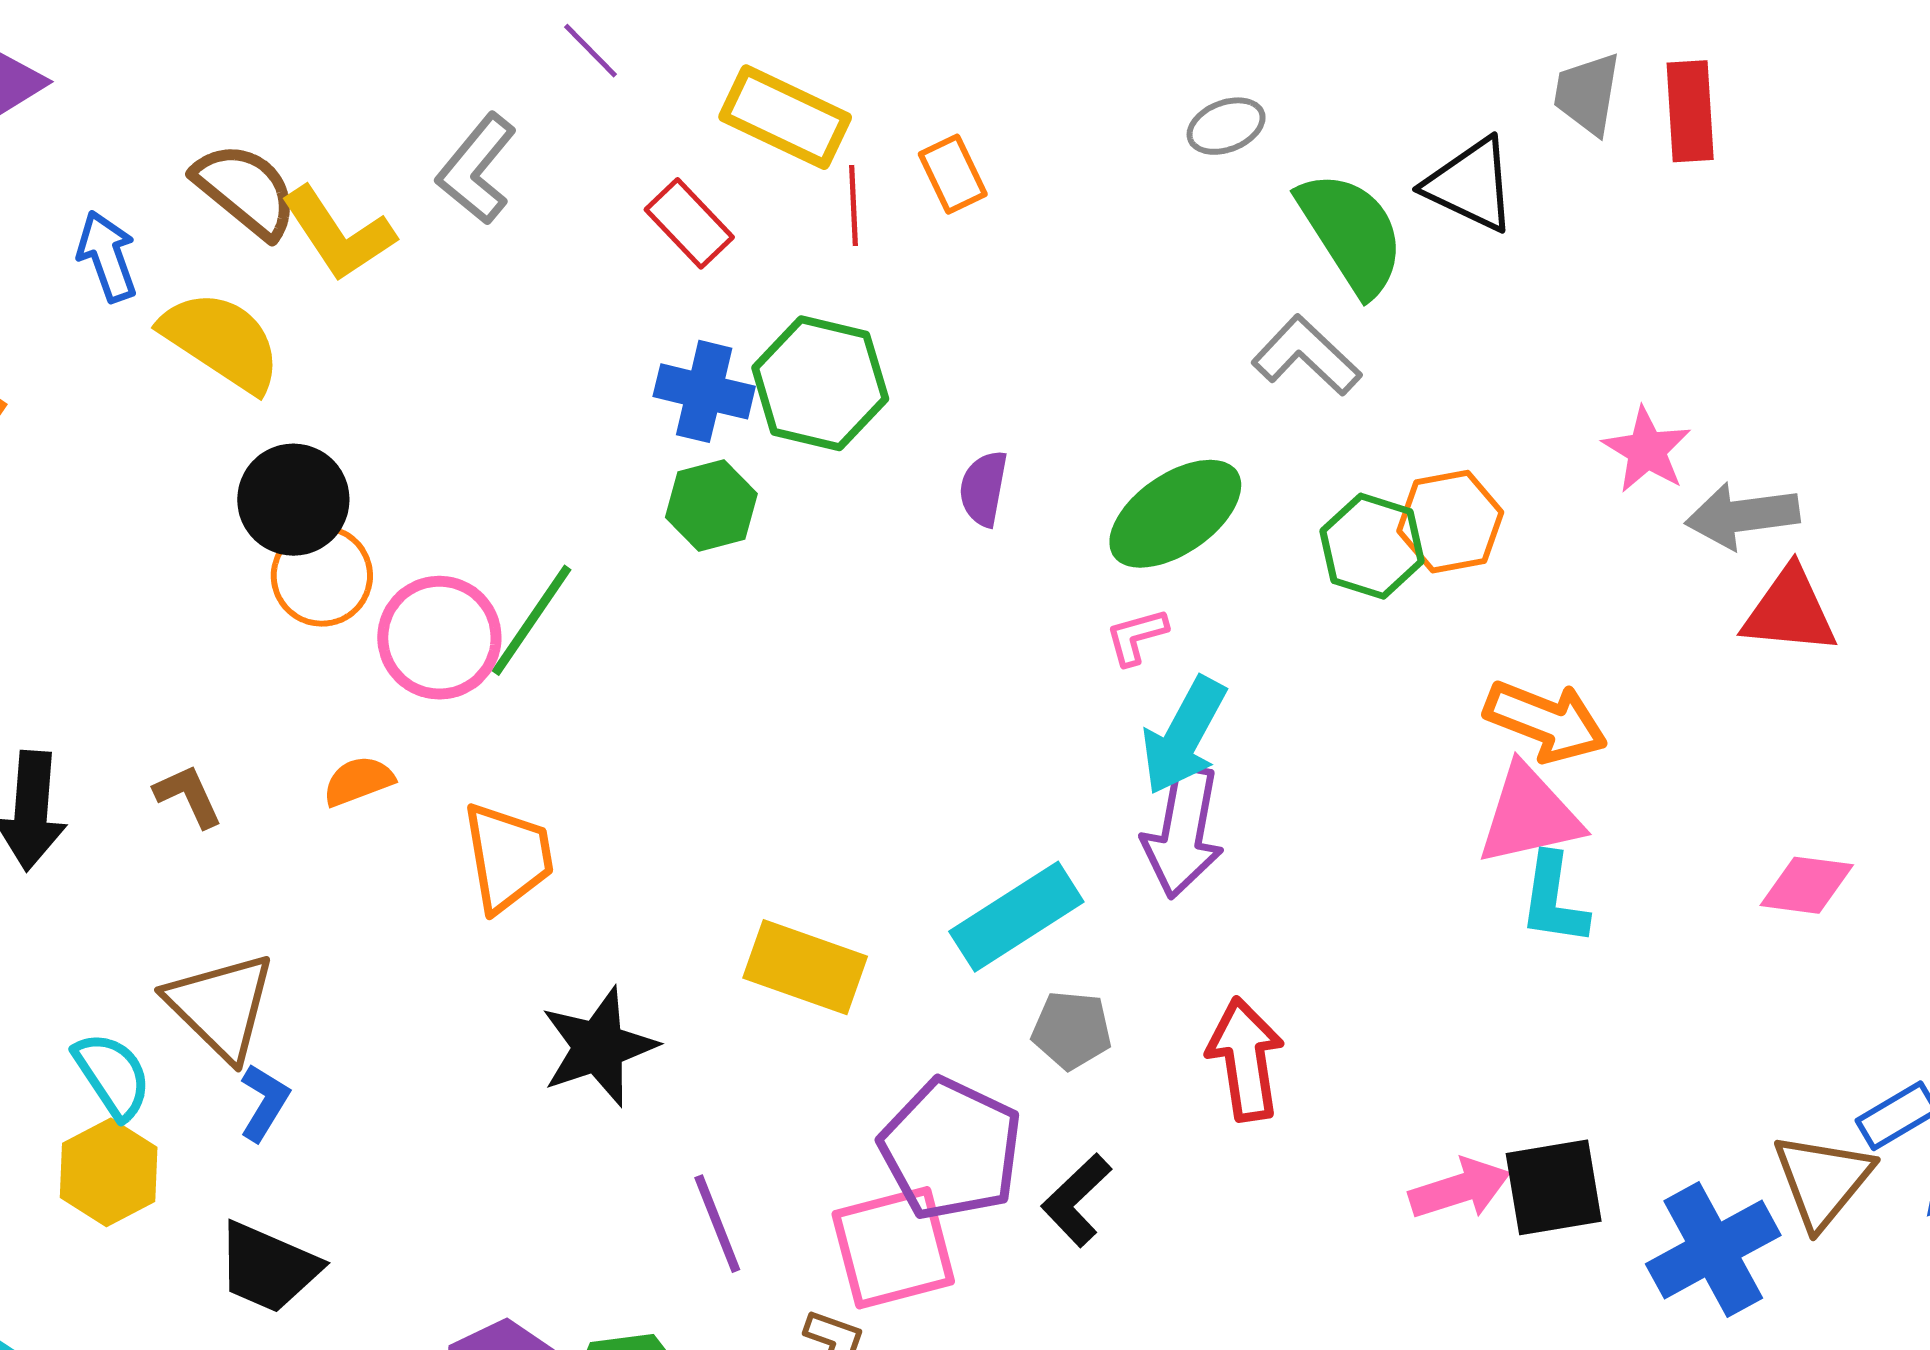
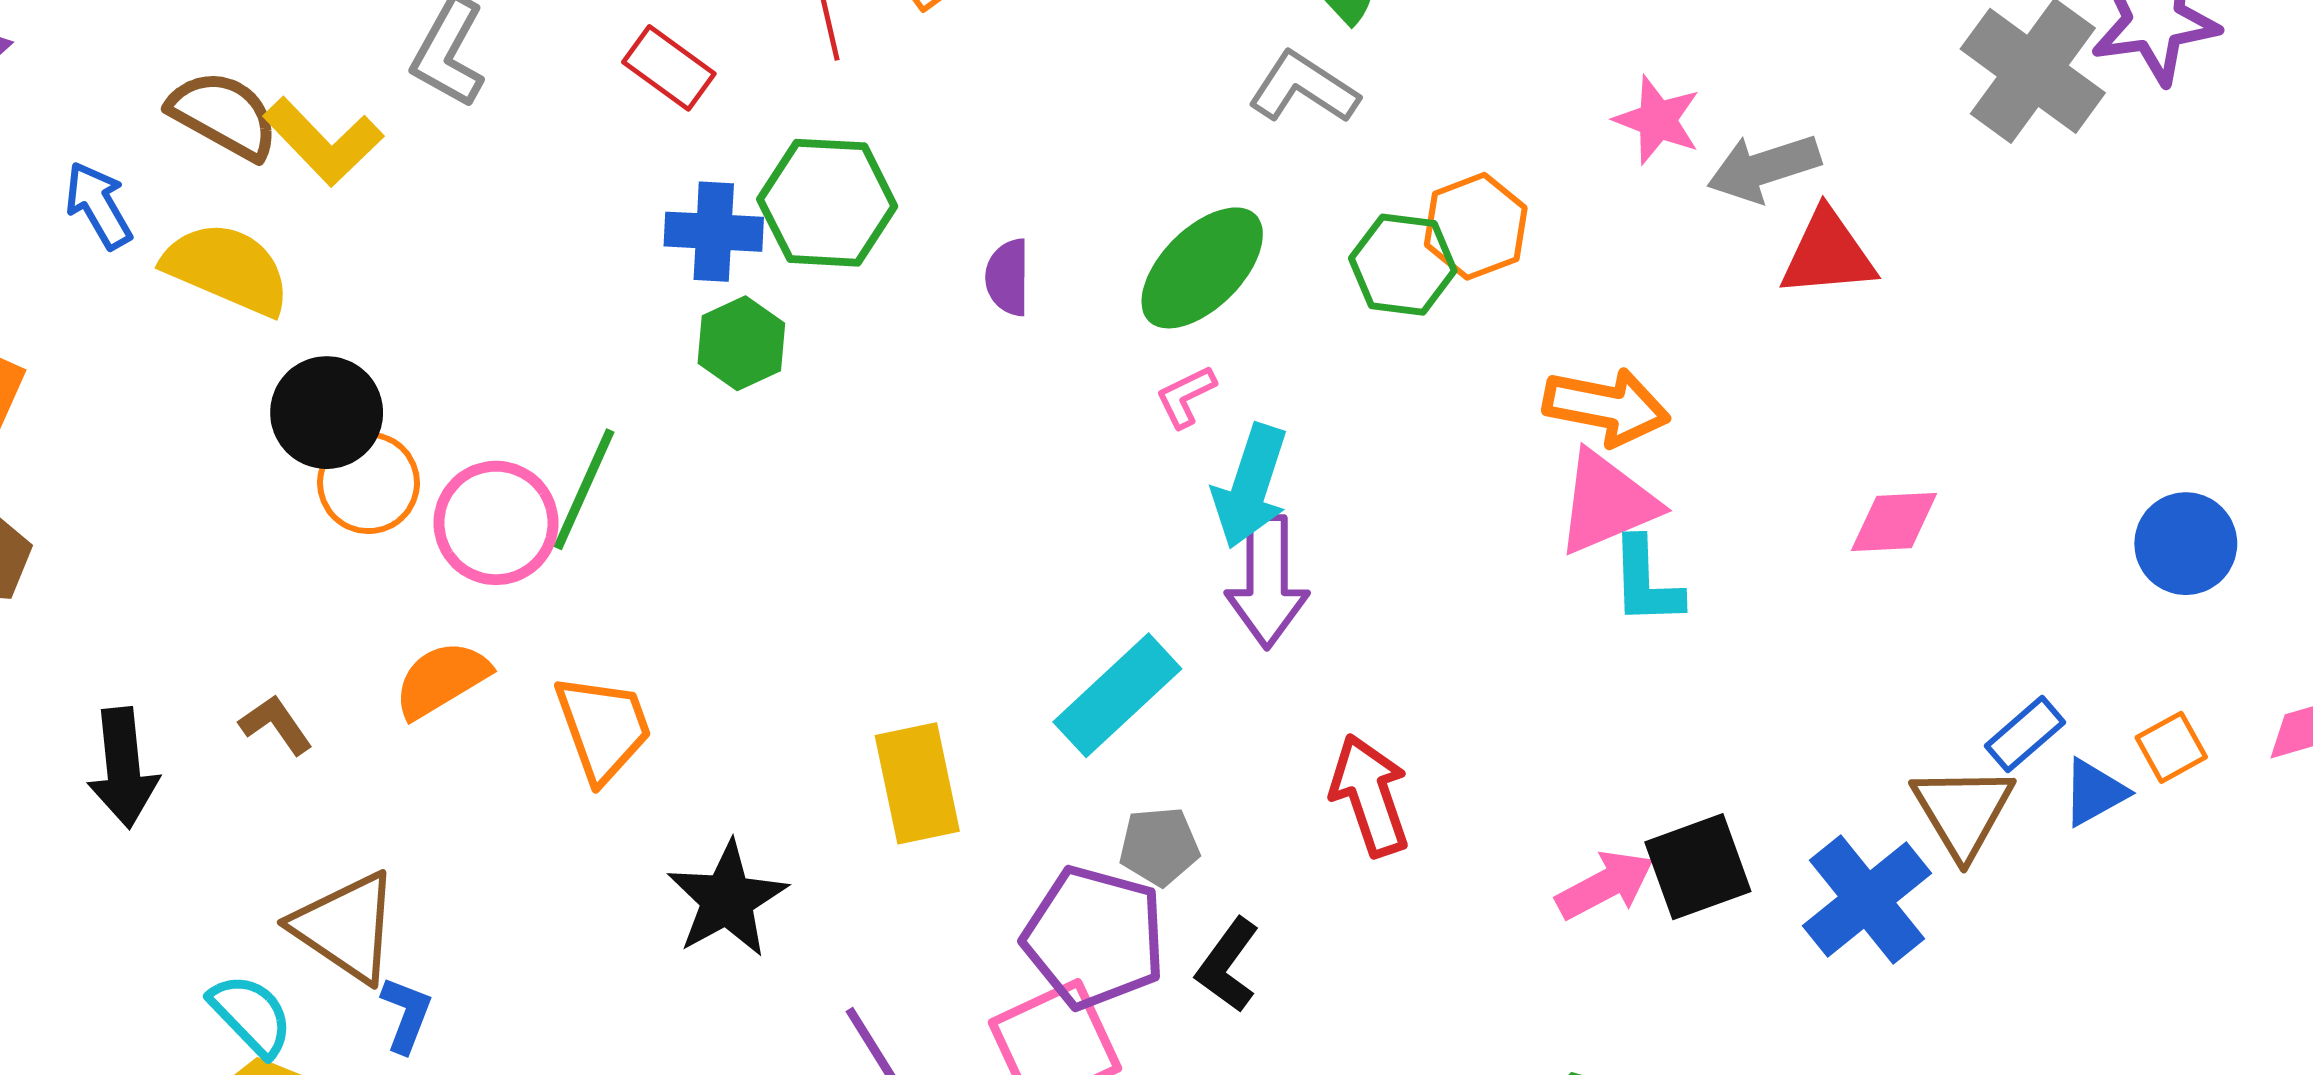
orange semicircle: (358, 781) -> (442, 679), size x1.4
yellow rectangle: (805, 967) -> (917, 783), turned 69
gray pentagon: (1072, 1030) -> (1159, 846), moved

